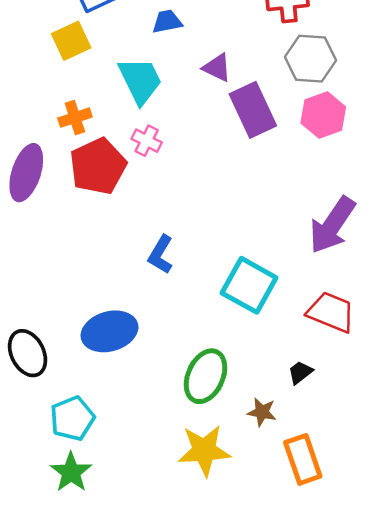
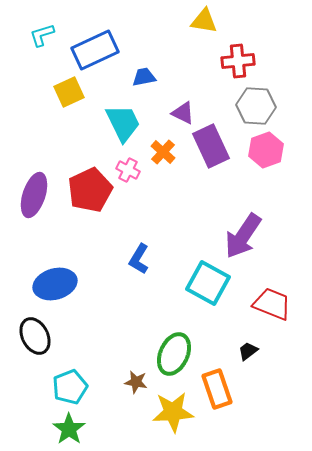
orange cross: (75, 118) -> (163, 152), moved, turned -30
purple arrow: (332, 225) -> (243, 236), moved
blue ellipse: (109, 331) -> (55, 284), moved
brown star: (262, 412) -> (136, 382), moved
orange rectangle: (303, 459) -> (217, 389), moved

